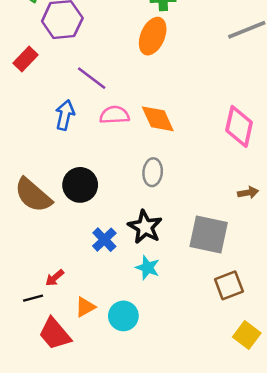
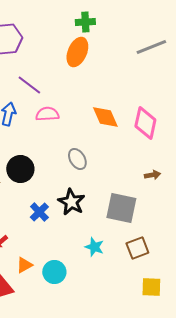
orange diamond: (158, 119) -> (105, 117), moved
gray ellipse: (153, 172) -> (77, 159), turned -35
cyan star: (148, 268) -> (94, 247), moved
yellow square: (247, 335) -> (151, 287), turned -35

